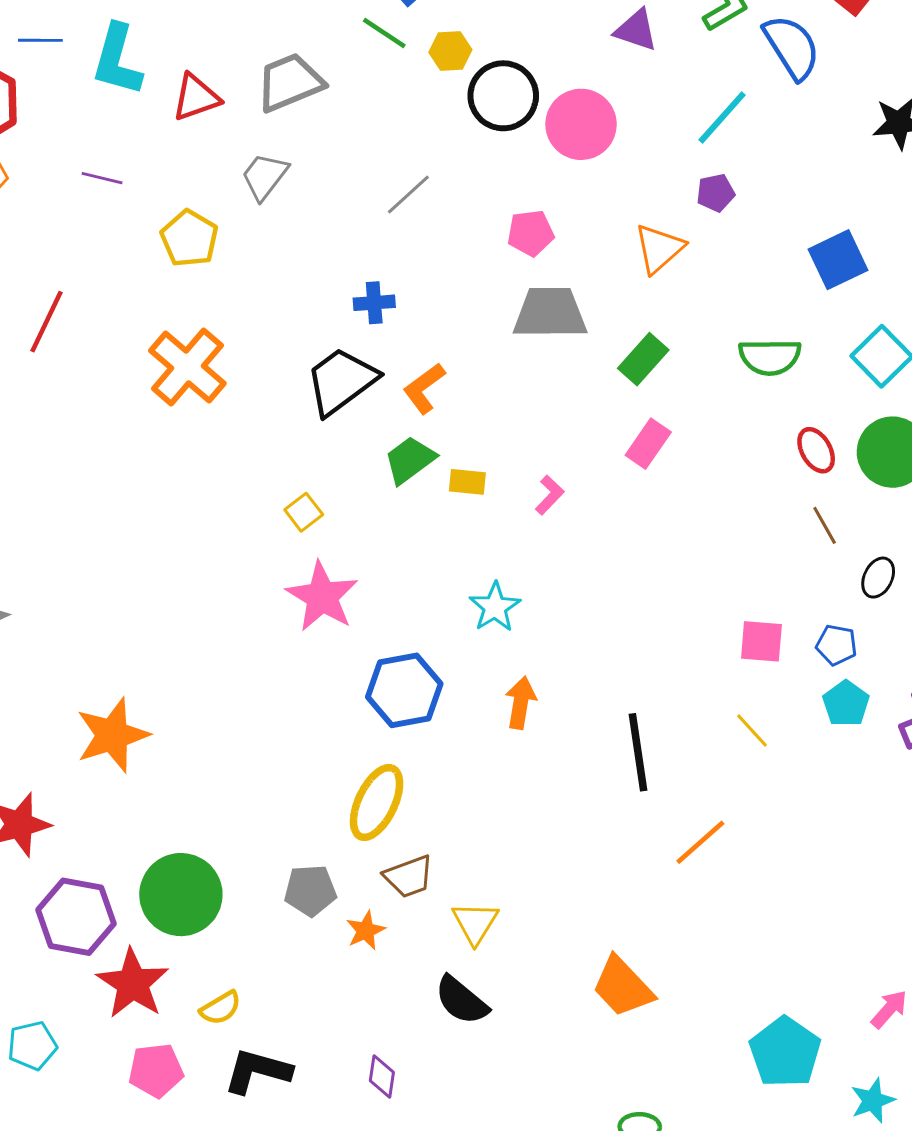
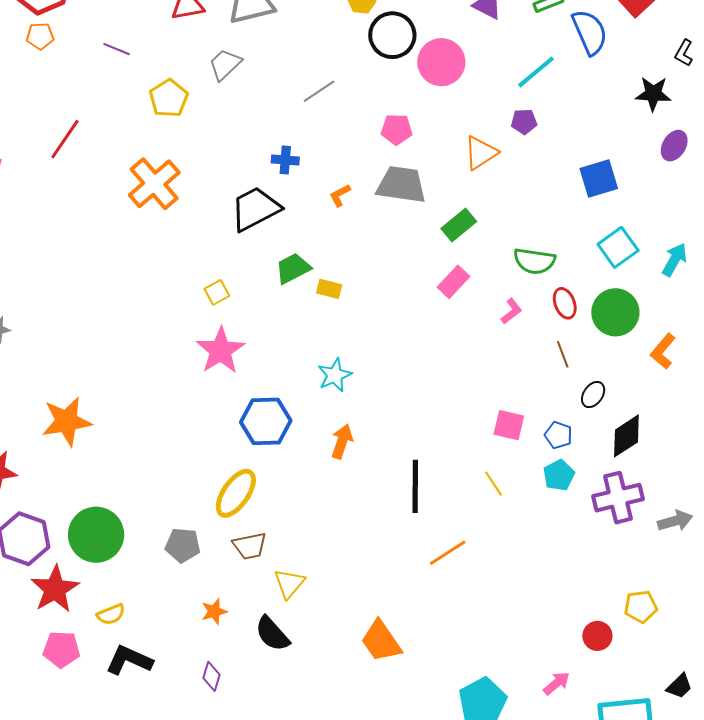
green semicircle: (770, 357) -> (534, 261), moved
orange L-shape: (424, 388) -> (340, 195), moved, size x0.7
pink L-shape: (550, 495) -> (511, 311), moved
orange star: (366, 931) -> (214, 611), moved

